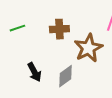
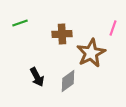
green line: (17, 28) -> (20, 23), moved

